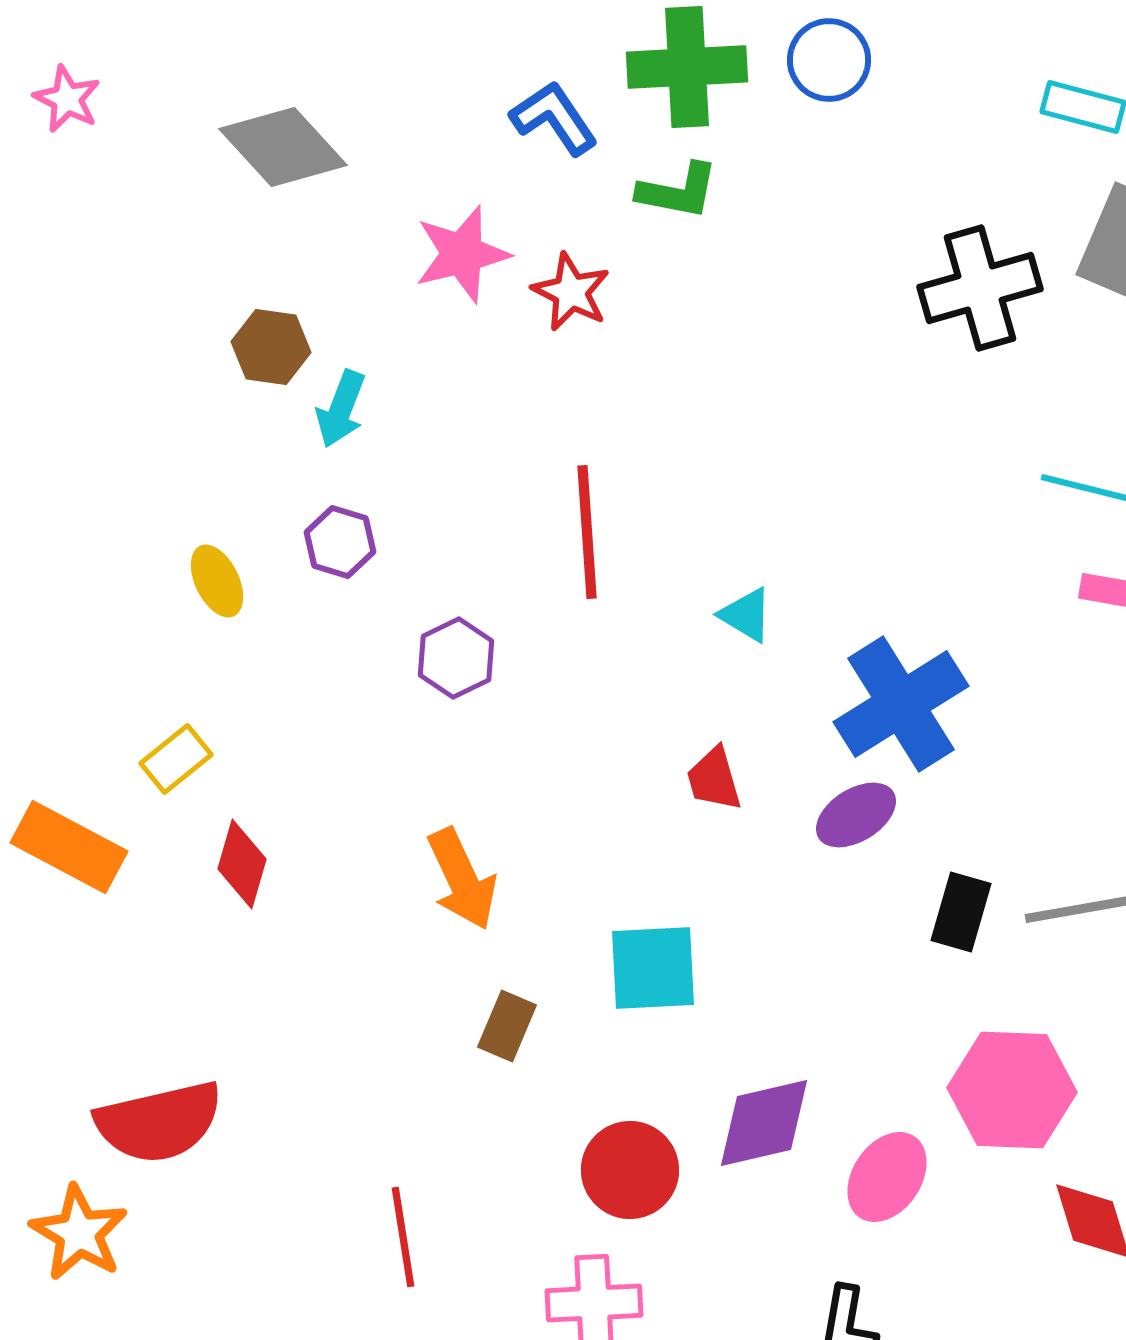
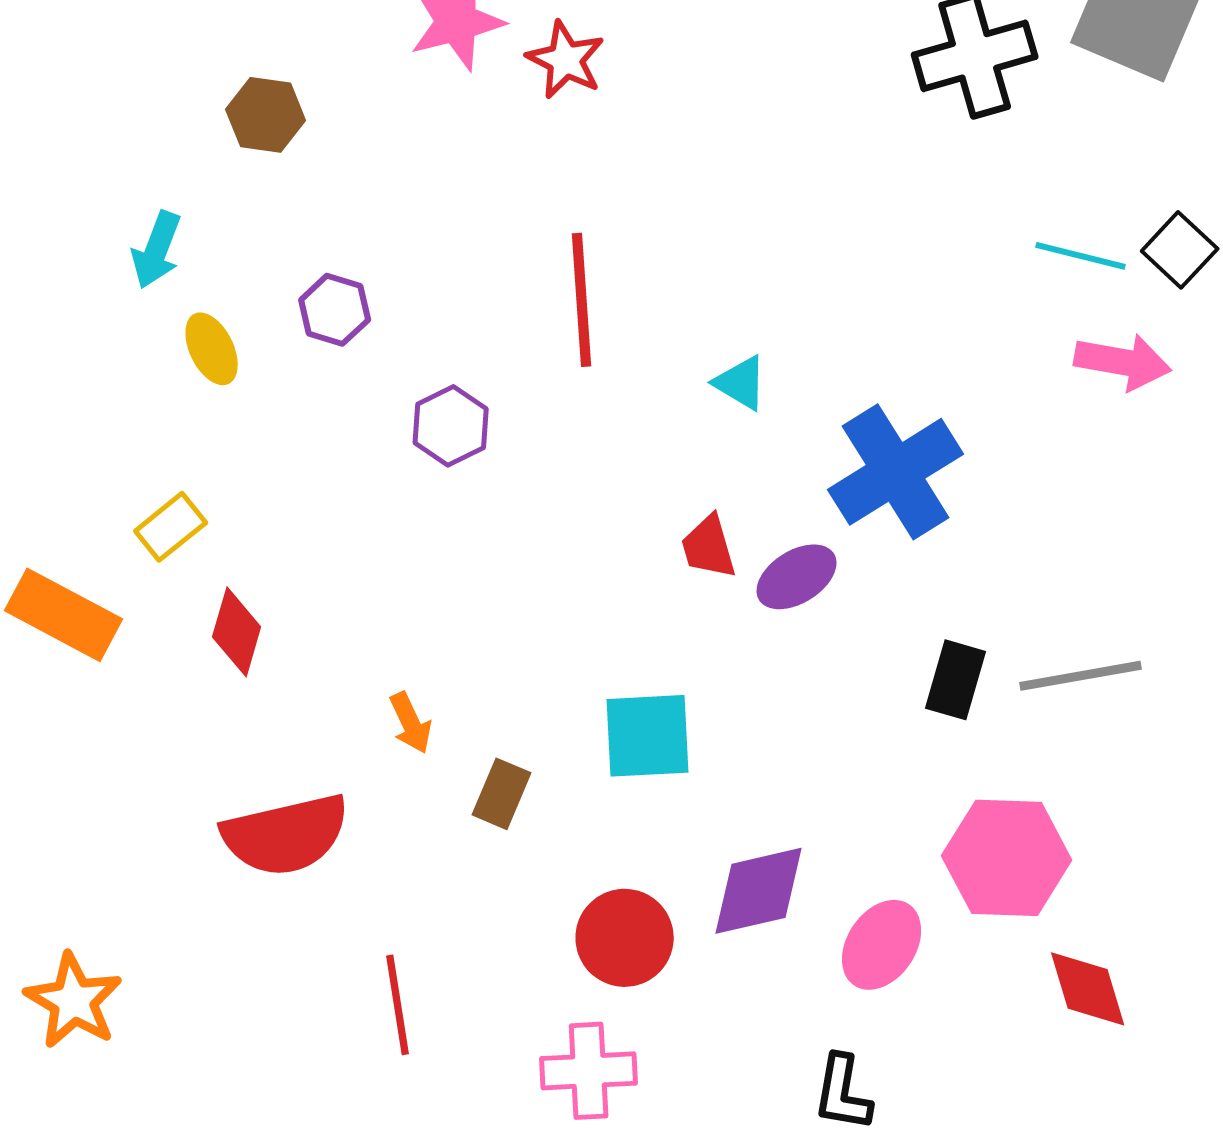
cyan arrow: (341, 409) -> (157, 250), moved
purple ellipse: (856, 815) -> (797, 577), moved
orange arrow: (462, 879) -> (411, 723), moved, size x0.6
red semicircle: (159, 1122) -> (286, 835), moved

